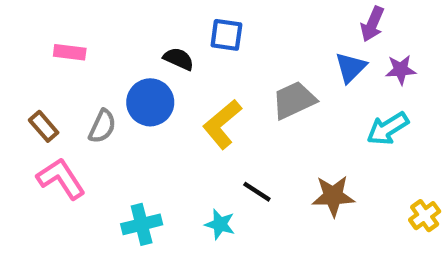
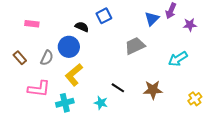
blue square: (226, 35) -> (104, 16), turned -35
blue triangle: (351, 68) -> (152, 19), moved
purple star: (401, 70) -> (190, 25), moved
yellow L-shape: (222, 124) -> (74, 75), moved
pink L-shape: (61, 179) -> (39, 89), moved, turned 130

